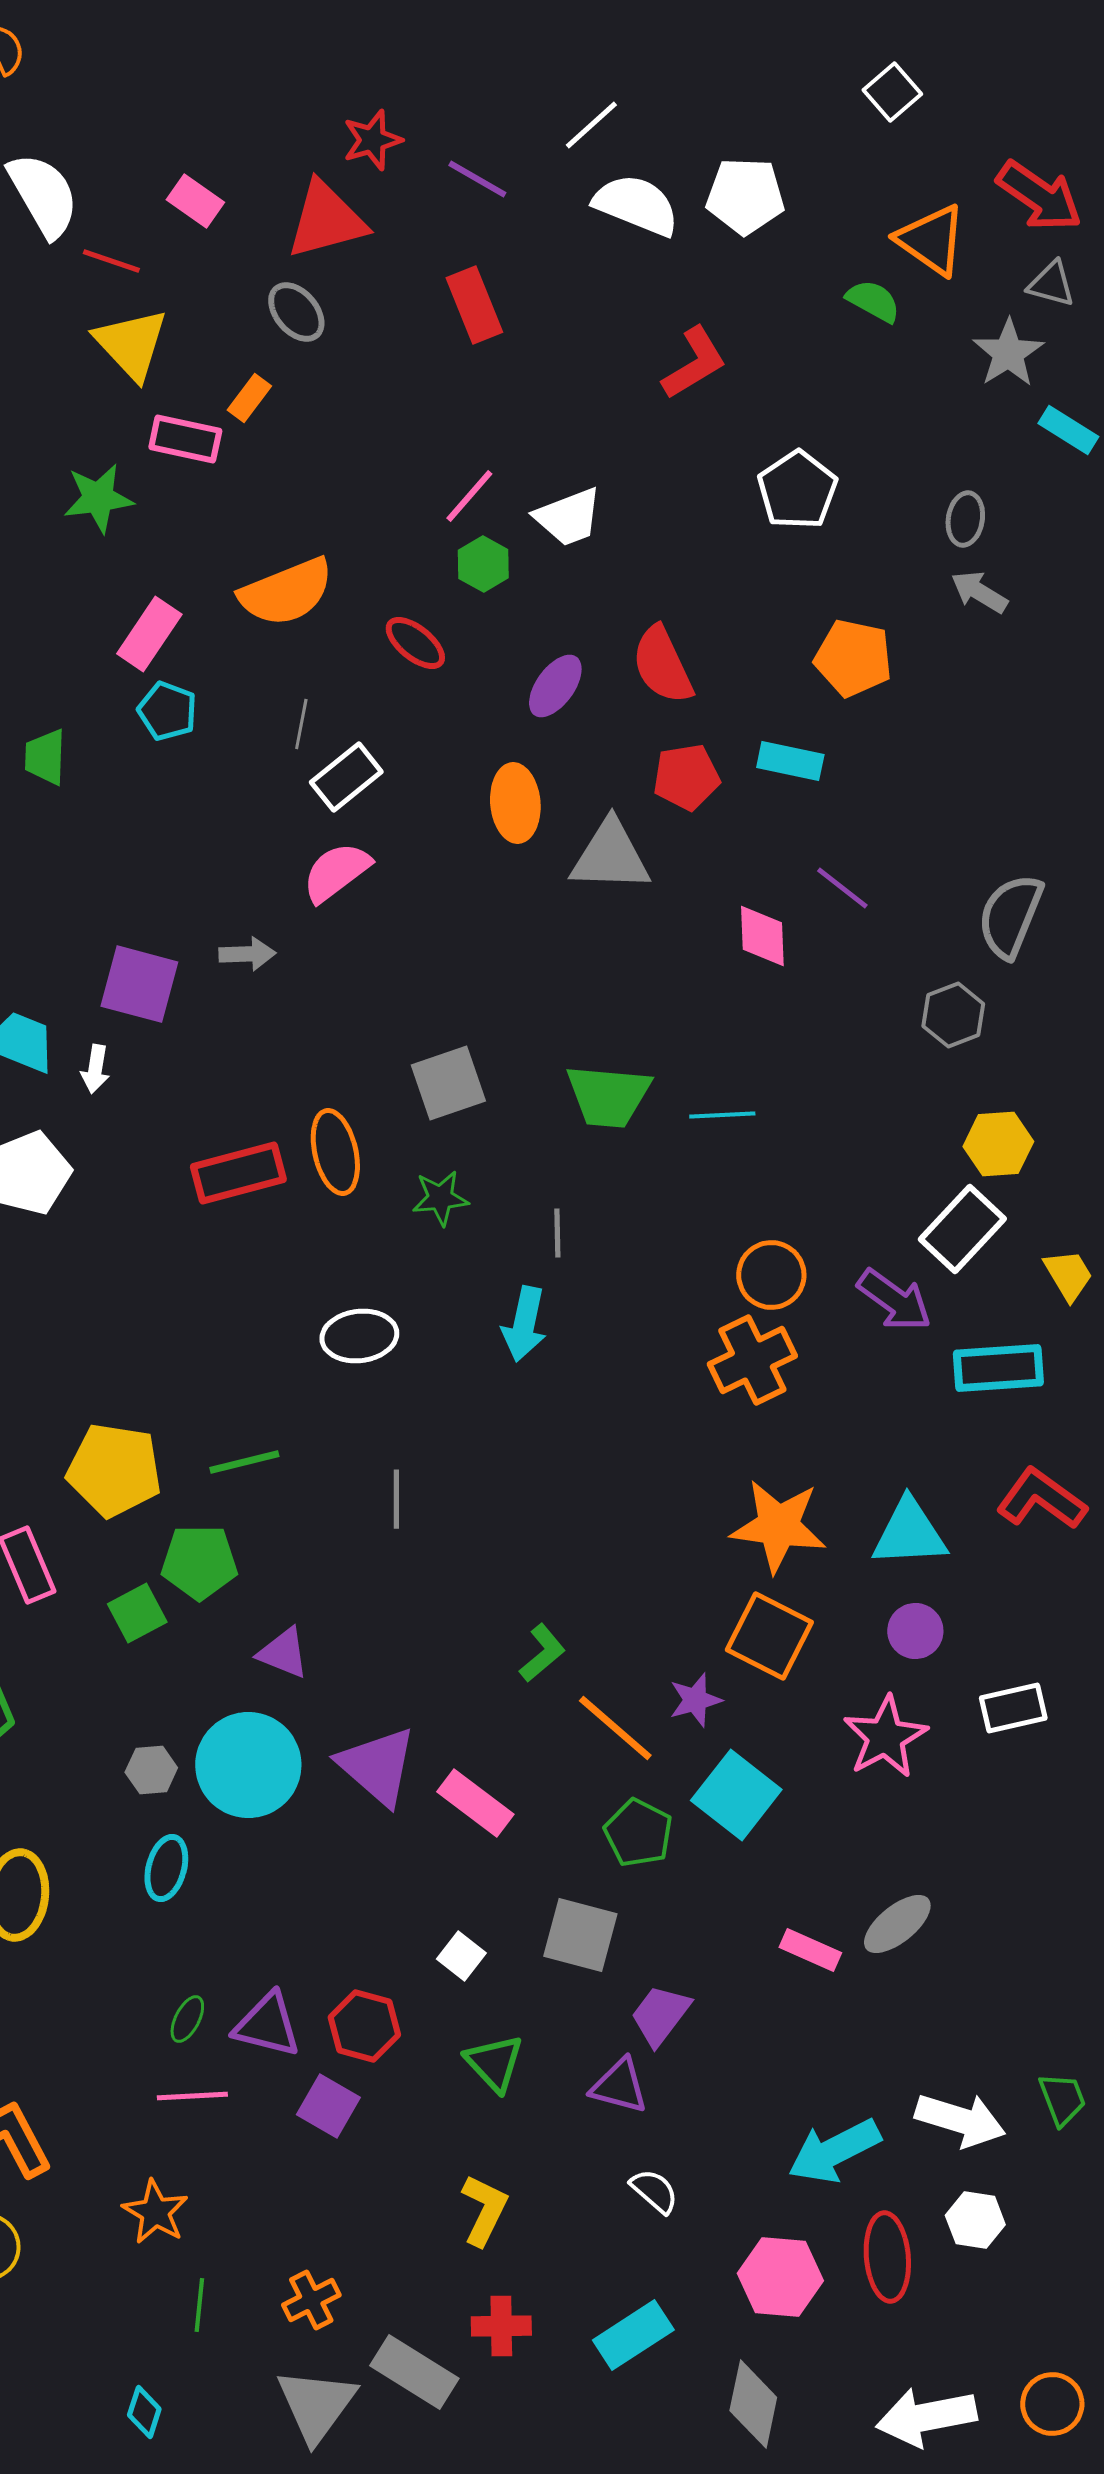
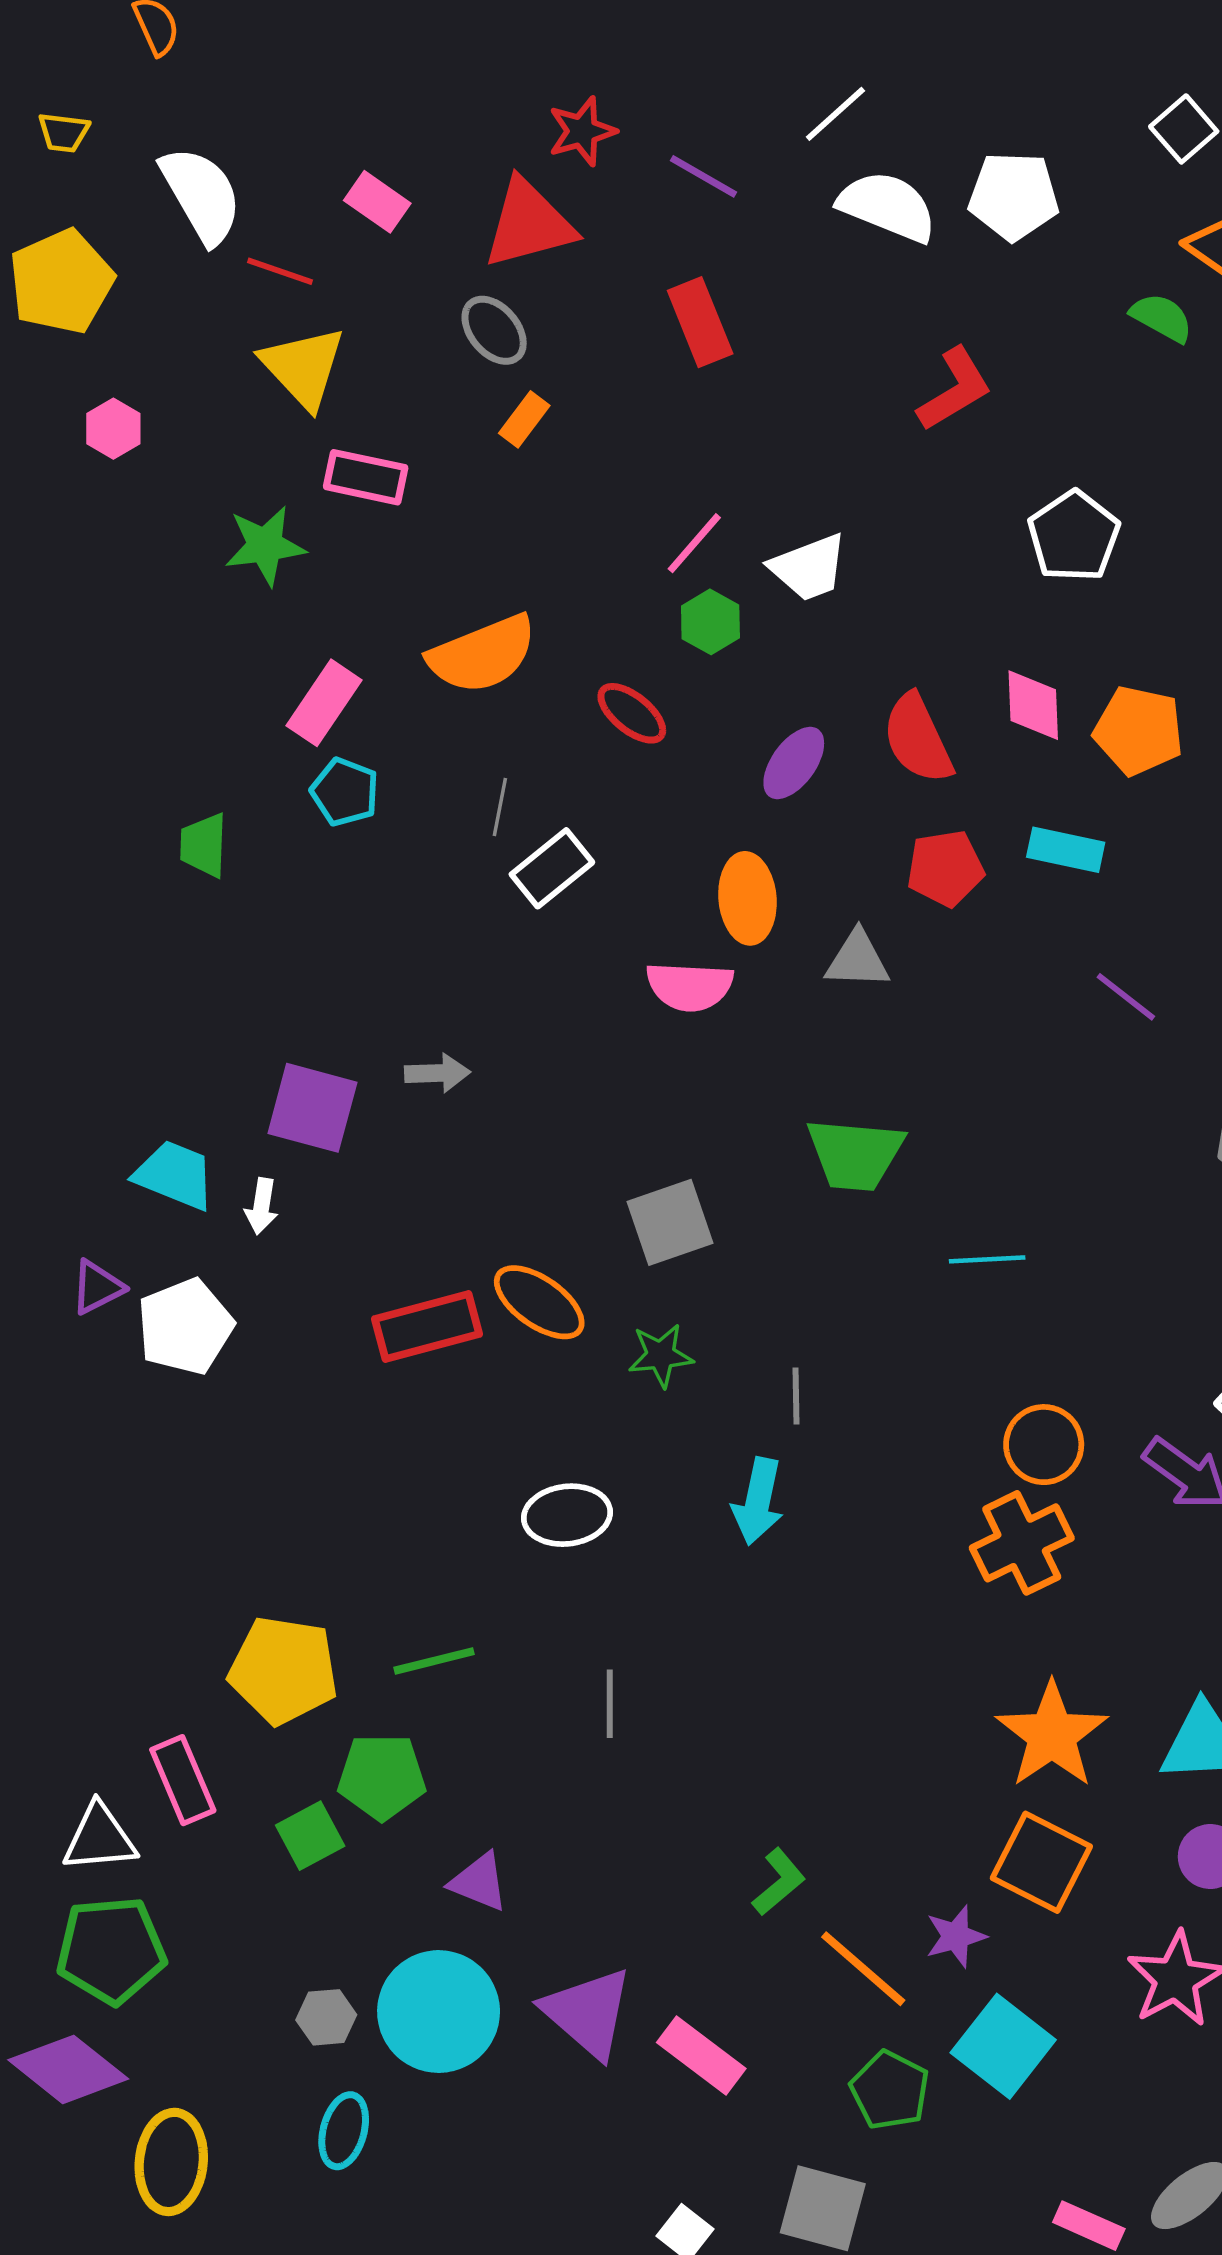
white square: (892, 92) -> (1184, 129), moved
orange rectangle: (249, 398) -> (524, 419), moved
gray triangle: (610, 856) -> (857, 960), size x0.7
pink semicircle: (336, 872) -> (690, 986), moved, turned -140
pink diamond: (762, 936) -> (1033, 705), moved
green trapezoid: (608, 1096) -> (855, 1154), moved
orange ellipse: (335, 1152) -> (539, 1302), turned -42
orange star: (778, 1526) -> (1052, 1735), turned 30

